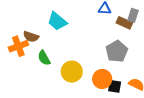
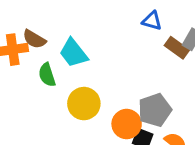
cyan trapezoid: (57, 21) -> (73, 53), moved
gray pentagon: (117, 51) -> (155, 110), moved

